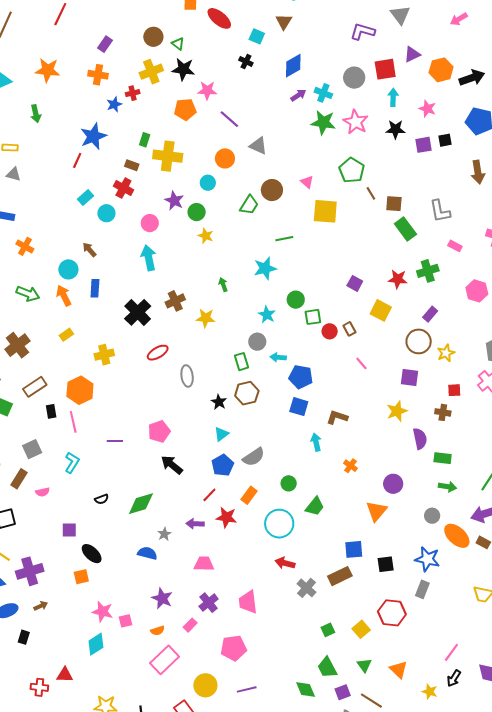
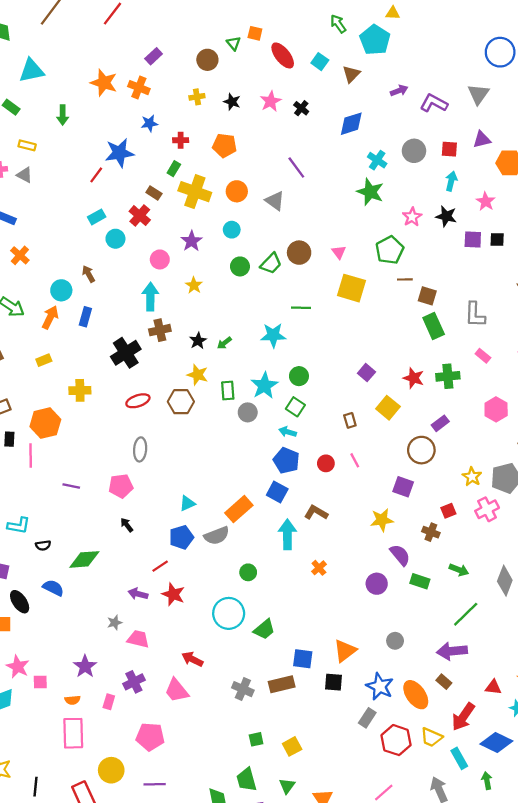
cyan square: (257, 36) -> (320, 62), moved
green triangle: (178, 44) -> (234, 43), moved
black star: (183, 69) -> (232, 102), size x0.7
red square: (385, 69) -> (449, 149), size x0.7
orange star: (48, 70) -> (104, 83), moved
yellow cross: (151, 72) -> (197, 97), size x0.6
pink star: (207, 90) -> (271, 101), moved, turned 30
red cross: (133, 93) -> (181, 140), moved
purple arrow: (298, 95) -> (399, 91), moved
purple line: (229, 119) -> (296, 168), moved
pink star: (356, 122) -> (412, 217), moved, size x0.7
gray triangle: (258, 146) -> (275, 201), moved
orange circle: (225, 158) -> (237, 191), moved
brown line: (371, 193) -> (405, 279), turned -72
green circle: (197, 212) -> (240, 266), moved
yellow star: (206, 236) -> (194, 285), moved
green arrow: (223, 285) -> (224, 343), turned -120
orange arrow: (64, 296) -> (50, 317), turned 40
brown cross: (175, 301) -> (160, 330), moved
cyan star: (267, 315) -> (264, 386), size x1.4
green square: (313, 317) -> (295, 407), moved, turned 30
red circle: (330, 331) -> (326, 463), moved
yellow star: (446, 353) -> (472, 477), moved, turned -30
cyan arrow: (278, 357) -> (288, 432), moved
green rectangle: (241, 362) -> (228, 391), moved
gray ellipse: (187, 376) -> (140, 449), moved
red square: (454, 390) -> (448, 511), turned -32
brown hexagon: (247, 393) -> (181, 402), moved
black star: (219, 402) -> (198, 341), moved
purple semicircle: (420, 439) -> (400, 555), turned -40
cyan arrow: (316, 442) -> (287, 534), size x1.5
cyan L-shape: (72, 463) -> (19, 526), moved, turned 55
black arrow: (172, 465) -> (127, 525), size x0.6
purple circle: (393, 484) -> (377, 584), moved
green arrow: (447, 487) -> (459, 570), moved
orange rectangle: (249, 495) -> (239, 509), moved, size x1.4
green trapezoid: (315, 506) -> (264, 629), moved
orange triangle: (377, 511) -> (345, 651), moved
gray star: (164, 534) -> (115, 623), moved
orange ellipse: (457, 536) -> (416, 695), moved
blue semicircle: (147, 553) -> (53, 588), moved
red arrow: (285, 563) -> (192, 659), moved
gray cross: (306, 588) -> (243, 689), turned -30
pink trapezoid: (248, 602) -> (177, 690), turned -45
red hexagon: (392, 613) -> (396, 740), moved
pink rectangle: (190, 625) -> (109, 702), turned -40
pink rectangle: (165, 660) -> (73, 733), turned -60

